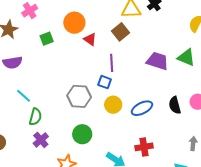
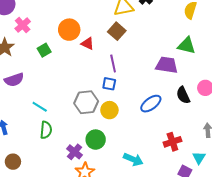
purple trapezoid: (157, 61) -> (167, 65), moved
cyan line: (23, 96) -> (40, 107), moved
yellow circle: (113, 105) -> (109, 110), moved
purple cross: (41, 140) -> (75, 152), moved
red cross: (144, 147) -> (172, 142), moved

